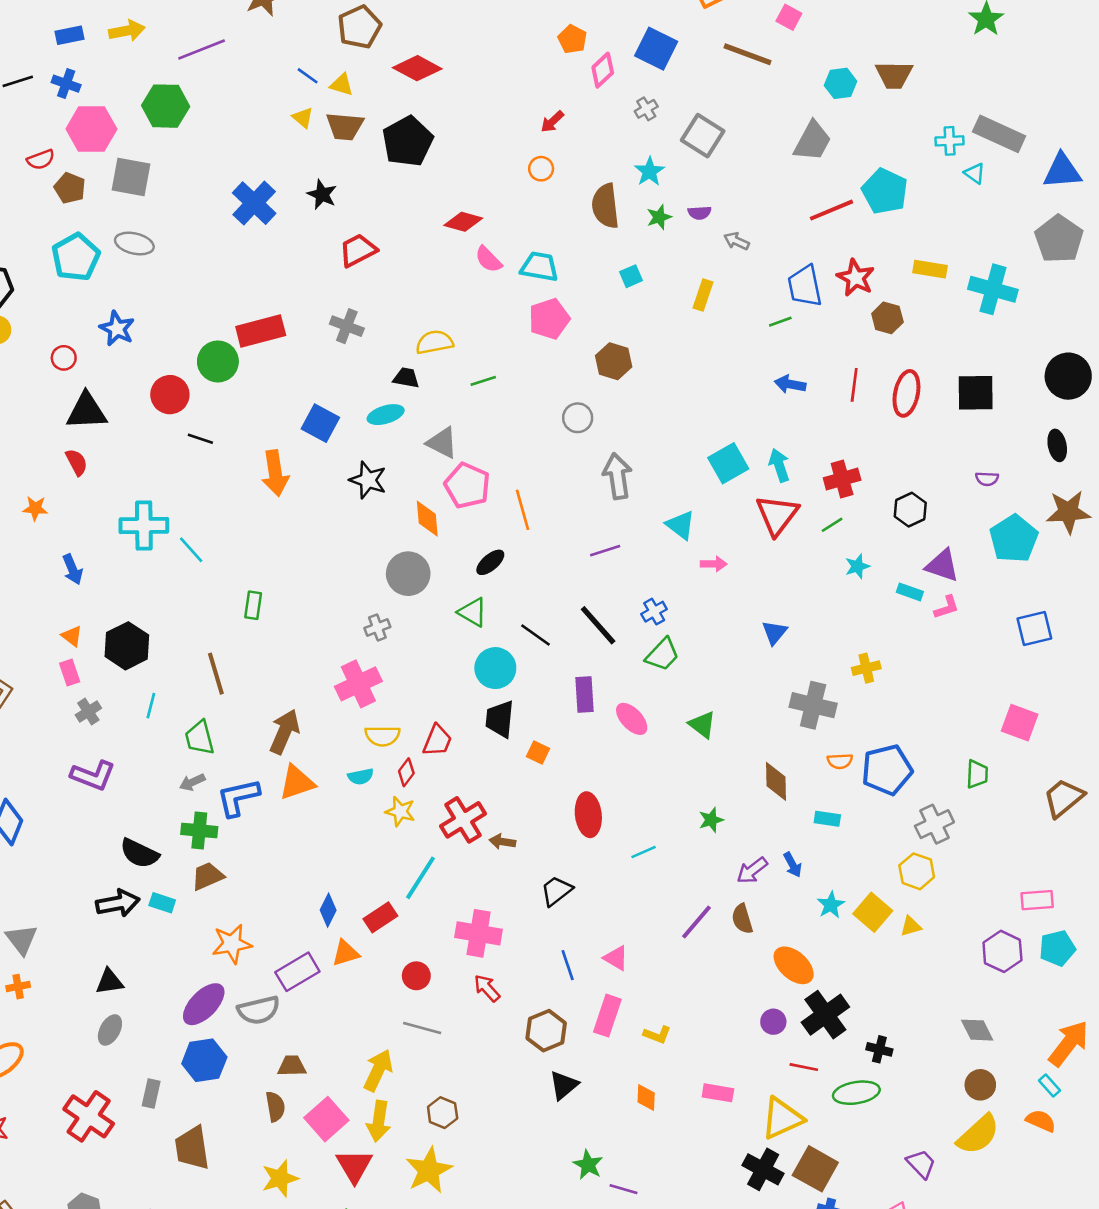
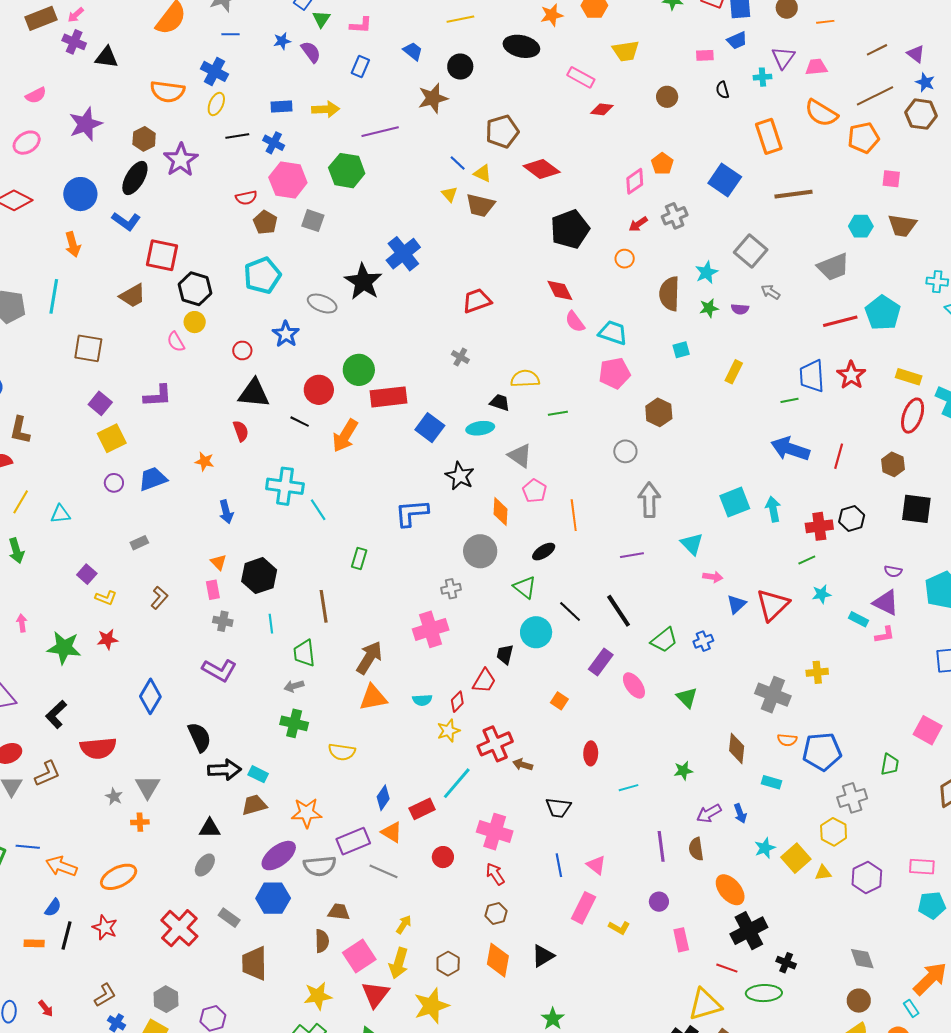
pink square: (789, 17) -> (891, 179), moved, turned -30
brown line: (748, 54) -> (793, 194), turned -36
pink diamond: (603, 70) -> (635, 181), moved
gray cross: (646, 109) -> (675, 216), moved, size x1.4
black pentagon: (408, 141) -> (570, 229), moved
gray trapezoid: (812, 141) -> (833, 267), turned 32
gray square: (131, 177) -> (313, 221), size x0.7
black star: (322, 195) -> (363, 282), moved, size x1.6
red diamond: (463, 222) -> (560, 290), turned 40
gray arrow: (736, 241) -> (770, 292), moved
gray ellipse: (134, 244) -> (322, 304), moved
brown hexagon: (887, 318) -> (893, 464), moved
gray cross: (347, 326) -> (460, 357), size x0.7
red rectangle: (261, 331) -> (389, 397), moved
blue arrow: (790, 384) -> (790, 449), size x1.6
red ellipse: (906, 393) -> (913, 416), moved
black square: (976, 393) -> (916, 509), moved
black line: (200, 439) -> (300, 422), moved
orange arrow: (275, 473) -> (345, 436), moved, turned 32
purple semicircle: (987, 479) -> (893, 571), moved
pink pentagon: (467, 486) -> (535, 491), size x0.7
black hexagon: (910, 510) -> (852, 518), moved
red triangle: (777, 515) -> (773, 605), moved
blue cross: (654, 612) -> (703, 641), moved
blue triangle: (774, 633) -> (736, 604), moved
purple rectangle: (584, 695) -> (601, 662), turned 32
cyan line: (151, 706) -> (271, 624), turned -30
gray cross: (88, 712) -> (223, 621), turned 36
black trapezoid: (500, 719) -> (505, 654), moved, size x0.7
yellow semicircle: (382, 736) -> (342, 752), moved
blue L-shape: (238, 797) -> (412, 513), moved
yellow star: (400, 811) -> (448, 731), turned 30
red ellipse: (588, 815) -> (591, 753), size x0.7
black semicircle: (139, 853) -> (199, 737), moved, turned -148
brown trapezoid: (208, 876) -> (254, 805), moved
black trapezoid: (556, 891) -> (558, 808), turned -144
purple line: (697, 922) -> (661, 846), turned -56
purple hexagon: (1002, 951) -> (867, 878), moved
orange triangle: (346, 953) -> (392, 832), turned 40
purple circle: (773, 1022) -> (659, 902), moved
gray line: (422, 1028) -> (384, 871), moved
brown hexagon: (546, 1031) -> (496, 913), moved, size x0.7
yellow arrow: (378, 1070) -> (404, 924), size x0.6
pink rectangle: (718, 1093) -> (681, 940), moved, turned 60
gray rectangle: (151, 1094) -> (229, 918), turned -75
orange diamond: (646, 1097) -> (498, 960), moved, size x1.6

